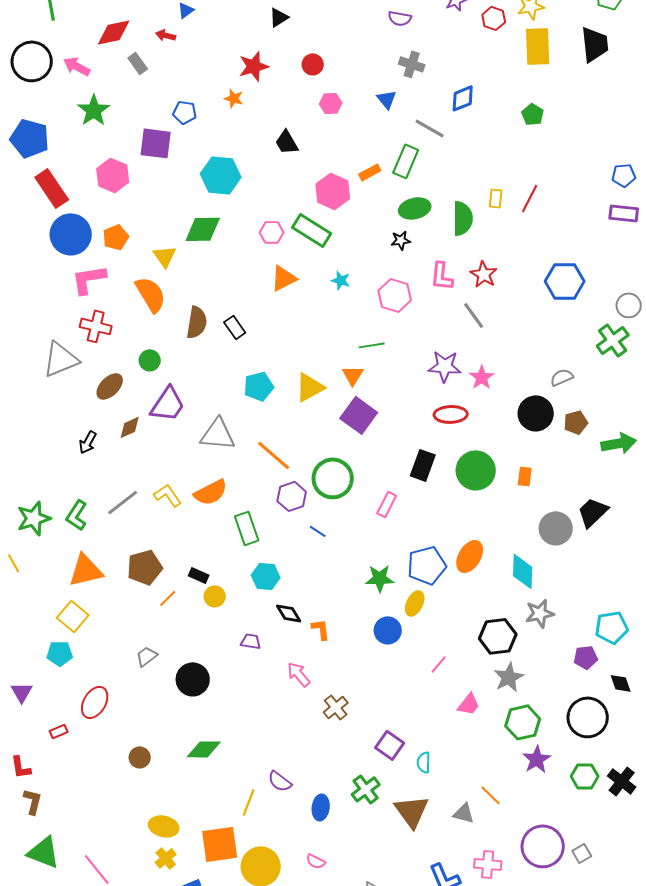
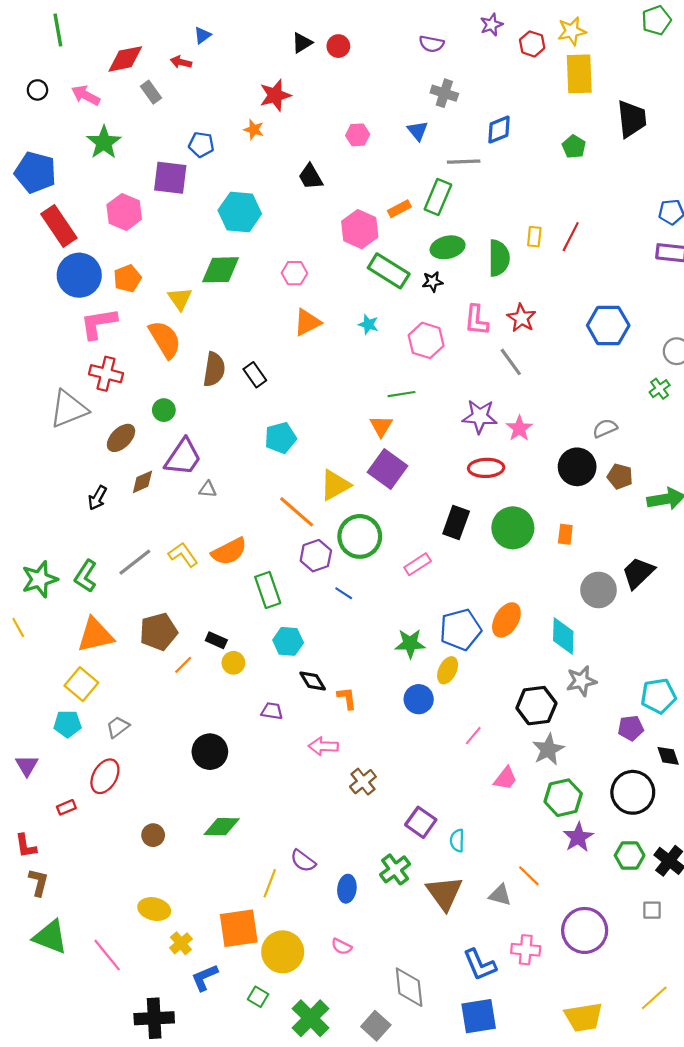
black trapezoid: (595, 44) -> (632, 119), moved
black circle: (32, 61) -> (37, 90), size x0.5
red circle: (313, 64) -> (338, 46), moved
gray line: (430, 128) -> (464, 162), turned -32
green rectangle: (312, 230) -> (389, 271), moved
green cross: (613, 340) -> (660, 389), size x0.6
yellow triangle: (310, 387) -> (335, 485), moved
brown pentagon: (576, 422) -> (620, 476), turned 30
gray triangle: (218, 434) -> (208, 489), moved, size x0.5
pink rectangle: (387, 504) -> (418, 564), turned 30
gray trapezoid: (147, 656) -> (118, 727), moved
pink arrow: (299, 674) -> (323, 746), turned -48
yellow ellipse: (164, 826) -> (154, 909), moved
gray square: (582, 853) -> (652, 910), moved, turned 30

